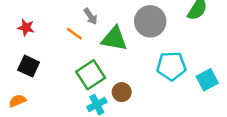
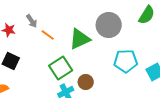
gray arrow: (91, 16) -> (32, 21), moved
green triangle: (114, 39) -> (80, 39), turned -35

